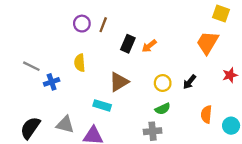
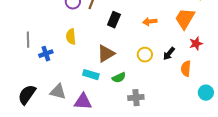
orange arrow: (149, 46) -> (150, 22), moved, turned 32
gray line: (31, 66) -> (28, 40), turned 63
red star: (230, 75) -> (196, 44), moved
green semicircle: (163, 109) -> (119, 78), moved
orange semicircle: (206, 114) -> (186, 69), moved

